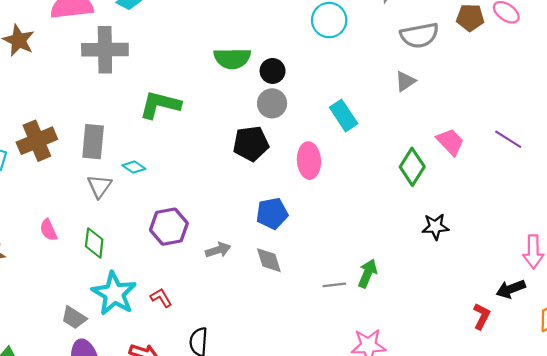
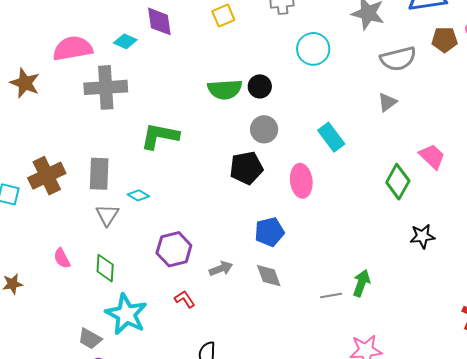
black circle: (273, 71) -> (260, 86), moved
red L-shape: (161, 298) -> (185, 299), moved

